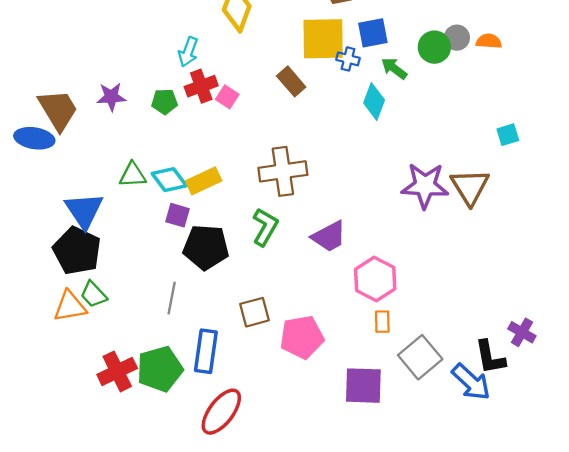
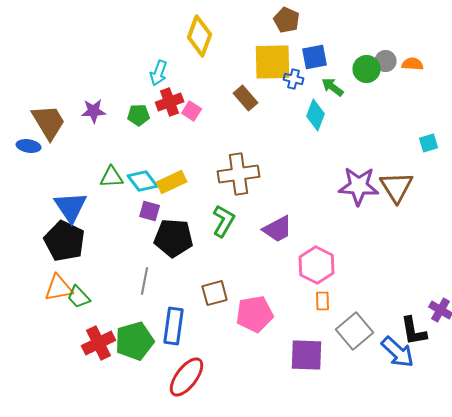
blue ellipse: (34, 138) -> (29, 146), size x0.7
green trapezoid: (94, 294) -> (79, 297), moved

